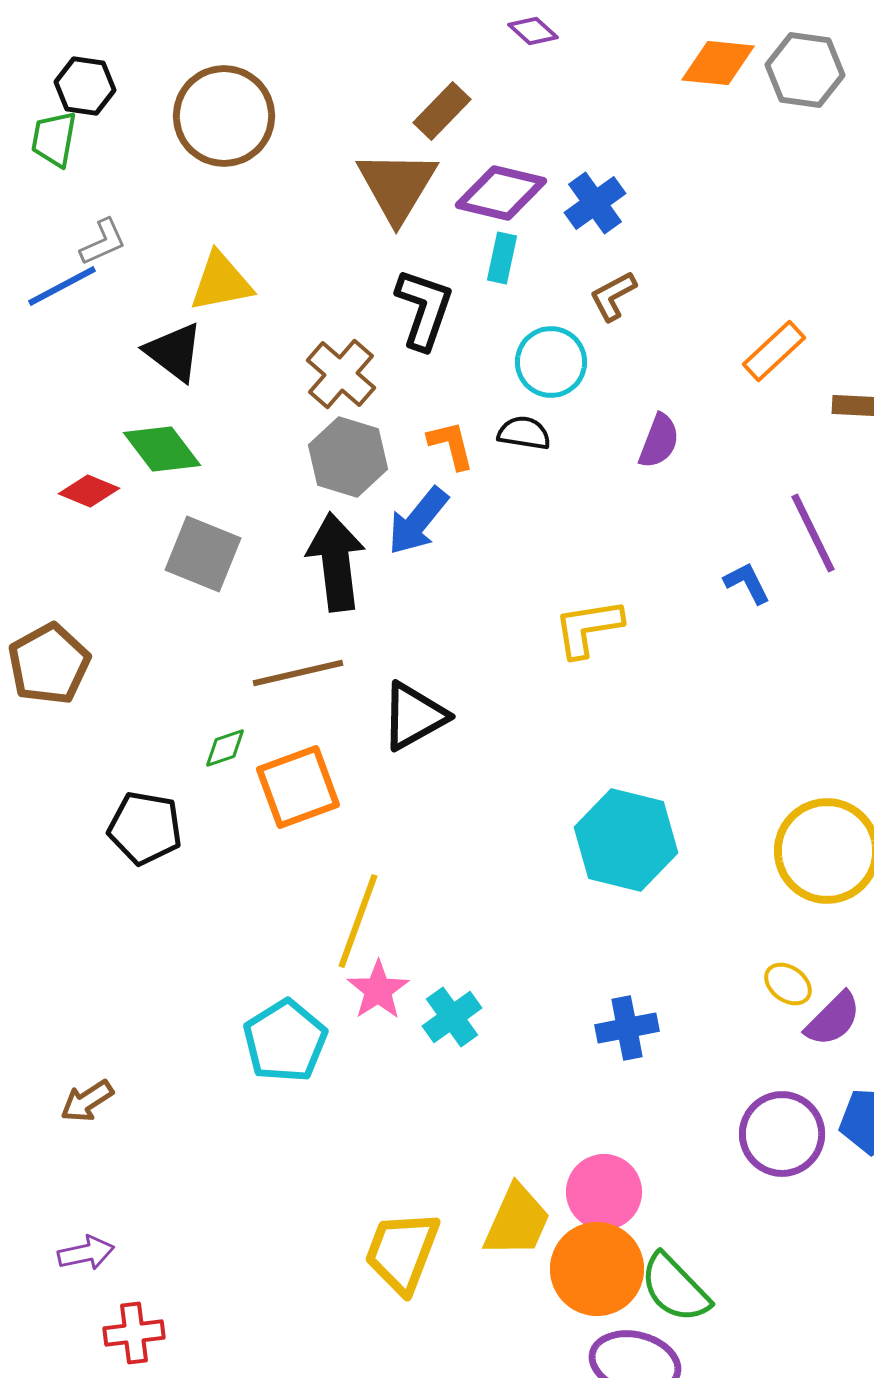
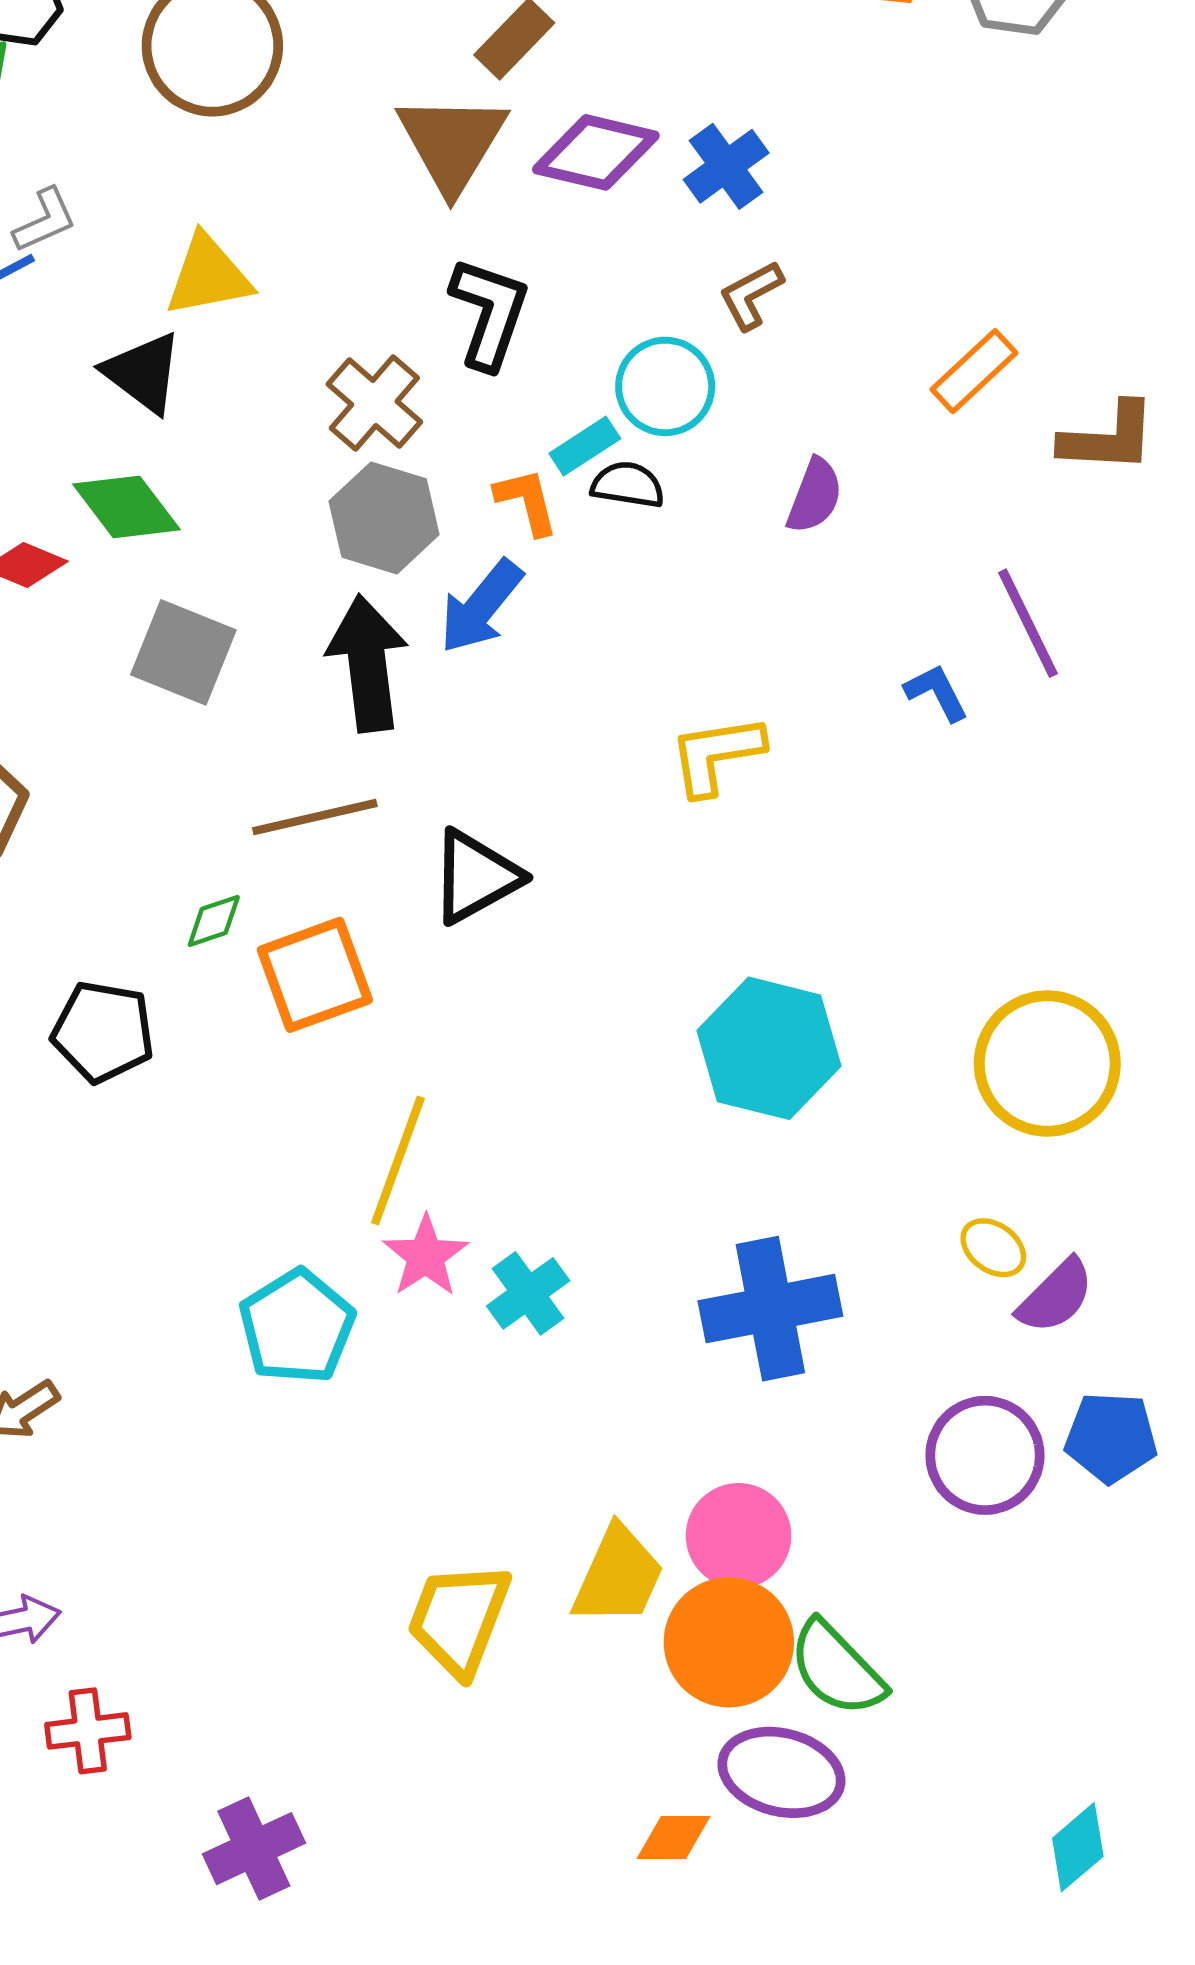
cyan rectangle: (502, 258) -> (585, 446), moved, turned 45
blue cross: (627, 1028) -> (770, 1309), size x1.6

